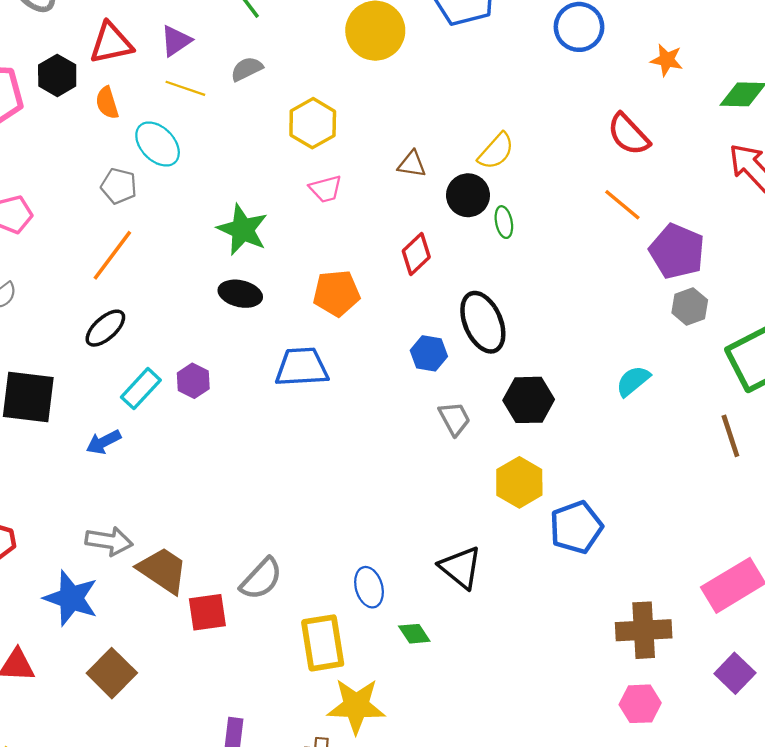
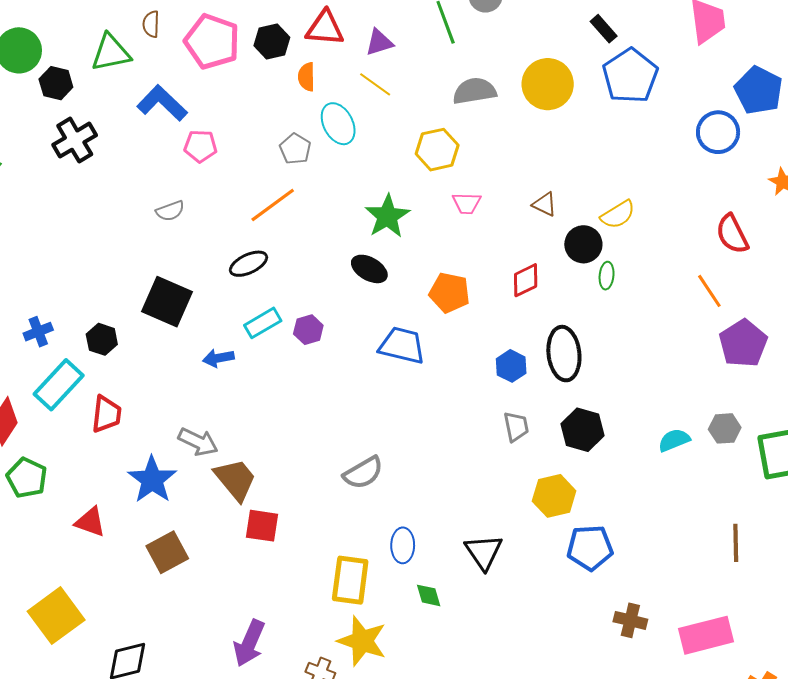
gray semicircle: (247, 69) -> (474, 91), moved, size x1.5
yellow hexagon: (313, 123) -> (437, 150), moved
gray hexagon: (690, 306) -> (725, 428), moved
brown line: (730, 436) -> (736, 543), moved
gray semicircle: (261, 579) -> (363, 473), moved
brown cross: (644, 630) -> (630, 620), moved, size x0.7

